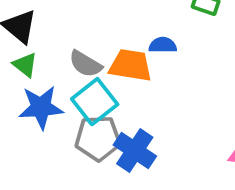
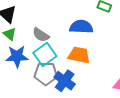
blue semicircle: (163, 45) -> (81, 27), size x1.6
orange trapezoid: (130, 65) -> (79, 55), moved

